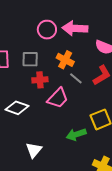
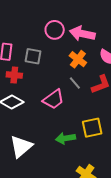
orange cross: (65, 60) -> (78, 59), moved
red cross: (40, 80) -> (14, 75), moved
white triangle: (34, 150) -> (21, 147), size x1.4

